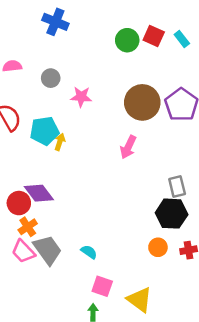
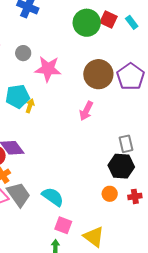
green circle: (127, 40) -> (87, 23), size x1.4
pink star: (81, 97) -> (48, 69), size x1.5
cyan semicircle: (89, 252) -> (53, 197), size x1.6

